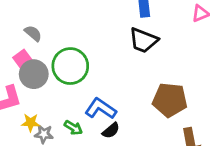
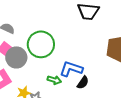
green arrow: (73, 128) -> (54, 80), moved

